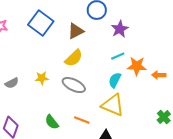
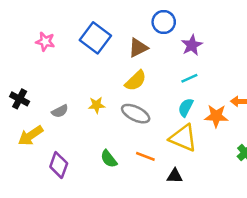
orange star: (137, 66) -> (216, 116), moved

